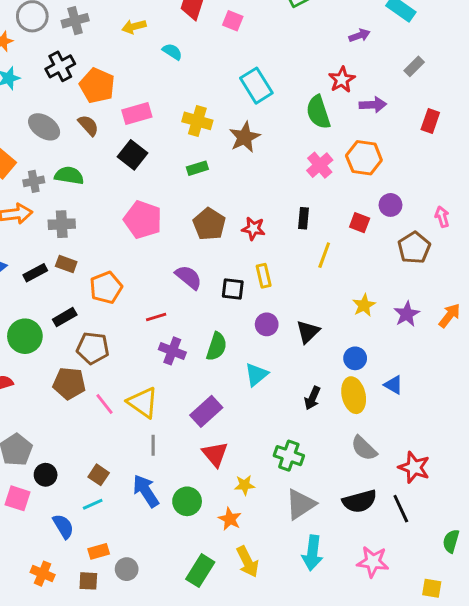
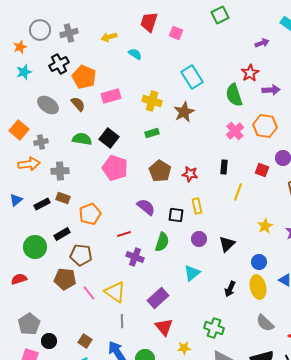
black square: (133, 155) -> (109, 138), moved
green semicircle: (69, 175) -> (82, 139), moved
green semicircle: (217, 347) -> (162, 242), moved

